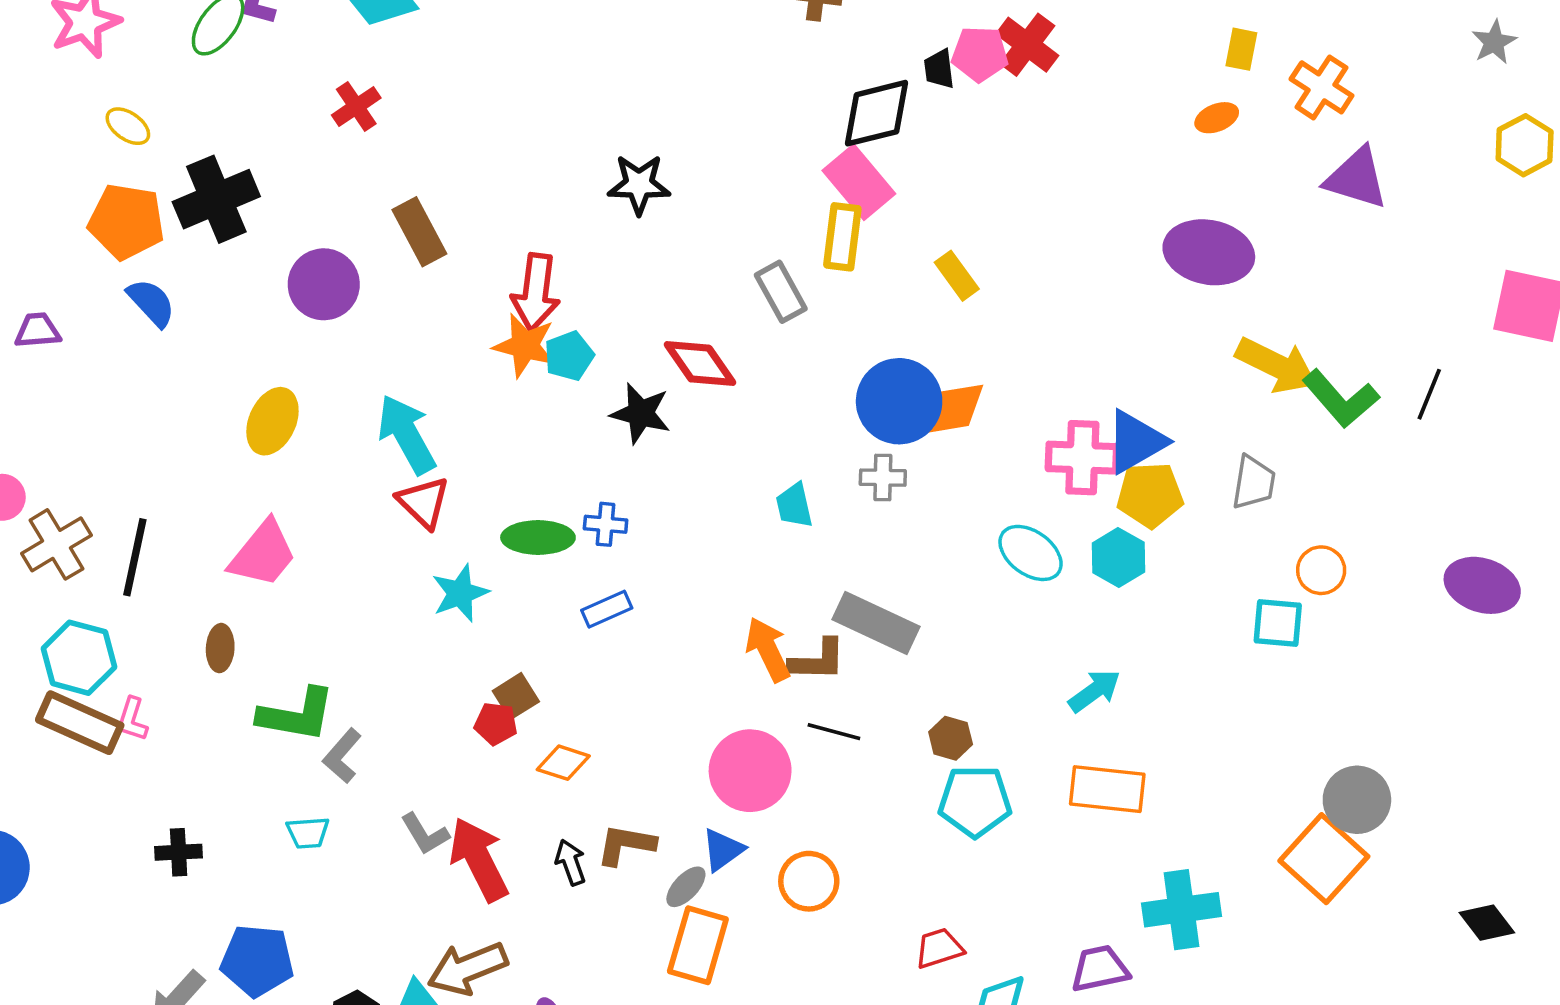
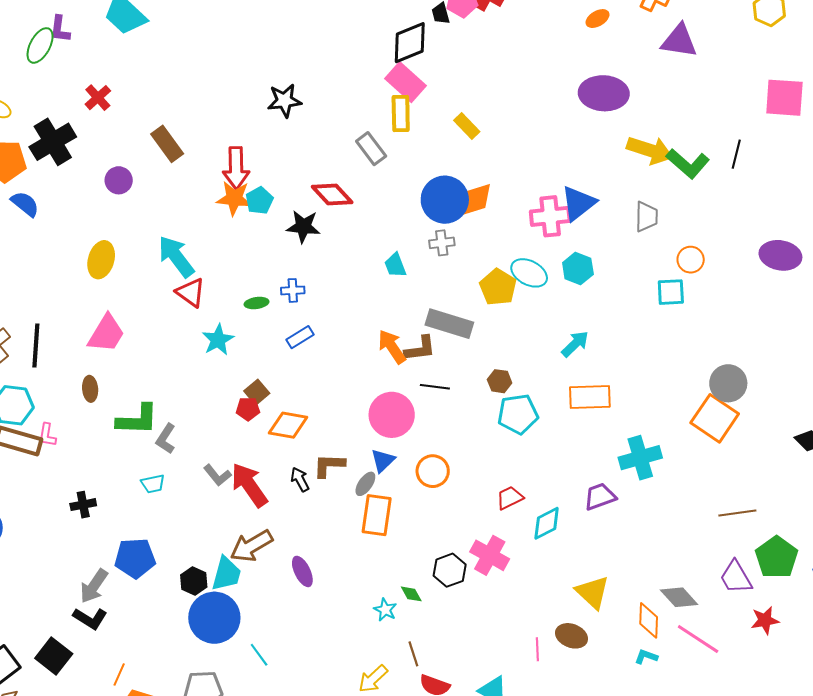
red cross: (356, 106) -> (98, 98), moved
purple circle: (324, 284) -> (119, 180), size x0.7
yellow pentagon: (1150, 495) -> (498, 287), moved, turned -30
green ellipse: (538, 537) -> (257, 303), size x0.6
orange diamond: (563, 763) -> (288, 425), size x1.4

